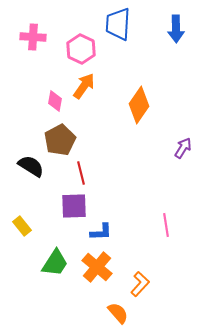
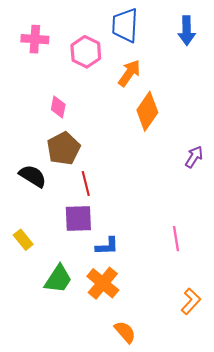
orange arrow: (84, 86) -> (129, 73), moved
orange L-shape: (140, 284) -> (191, 301), moved

